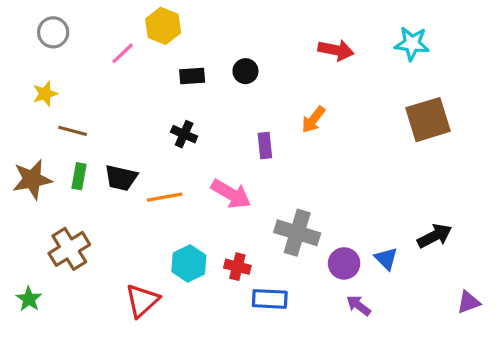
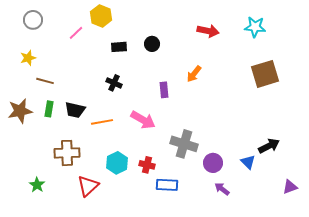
brown cross: (69, 249) -> (67, 153), moved, turned 30
blue triangle: (386, 259) -> (248, 162), moved
green star: (29, 299) -> (37, 185), moved

